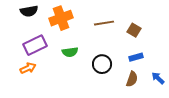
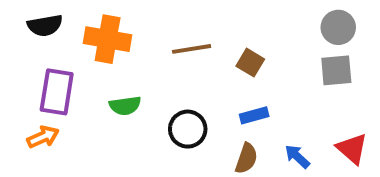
orange cross: (61, 18) -> (108, 39), turned 30
purple rectangle: (35, 45) -> (57, 92), turned -55

